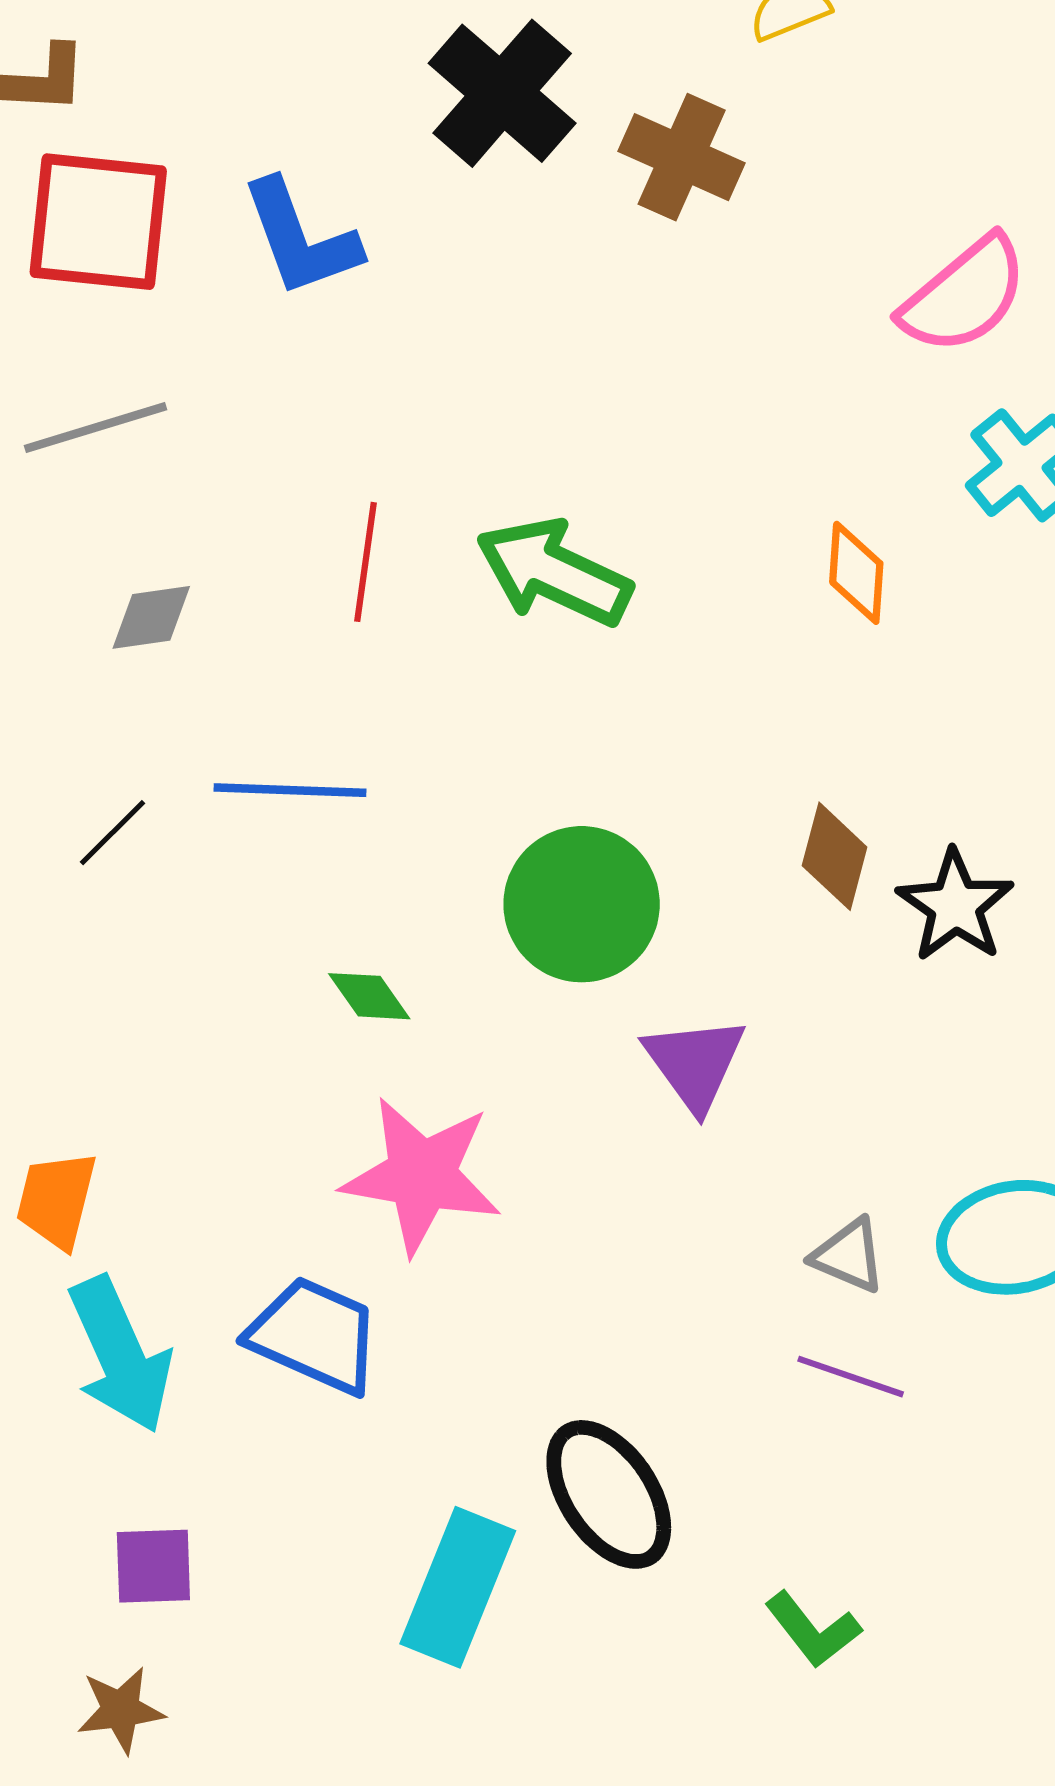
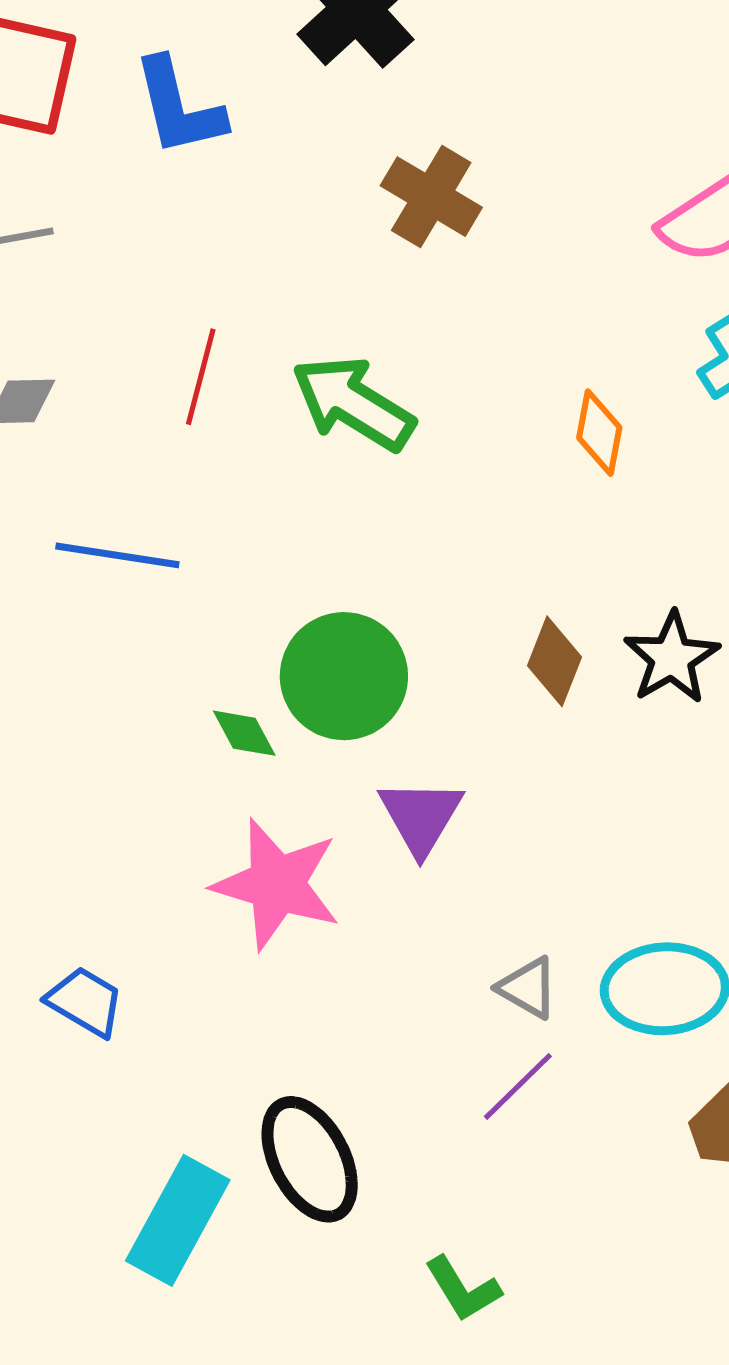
brown cross: (682, 157) -> (431, 197), moved
black star: (955, 906) -> (672, 658), moved
green diamond: (369, 996) -> (244, 733), moved
pink star: (422, 1175) -> (277, 884), moved
blue trapezoid: (314, 1335) -> (85, 1002), size x0.7
purple line: (851, 1377) -> (518, 1086), turned -70

